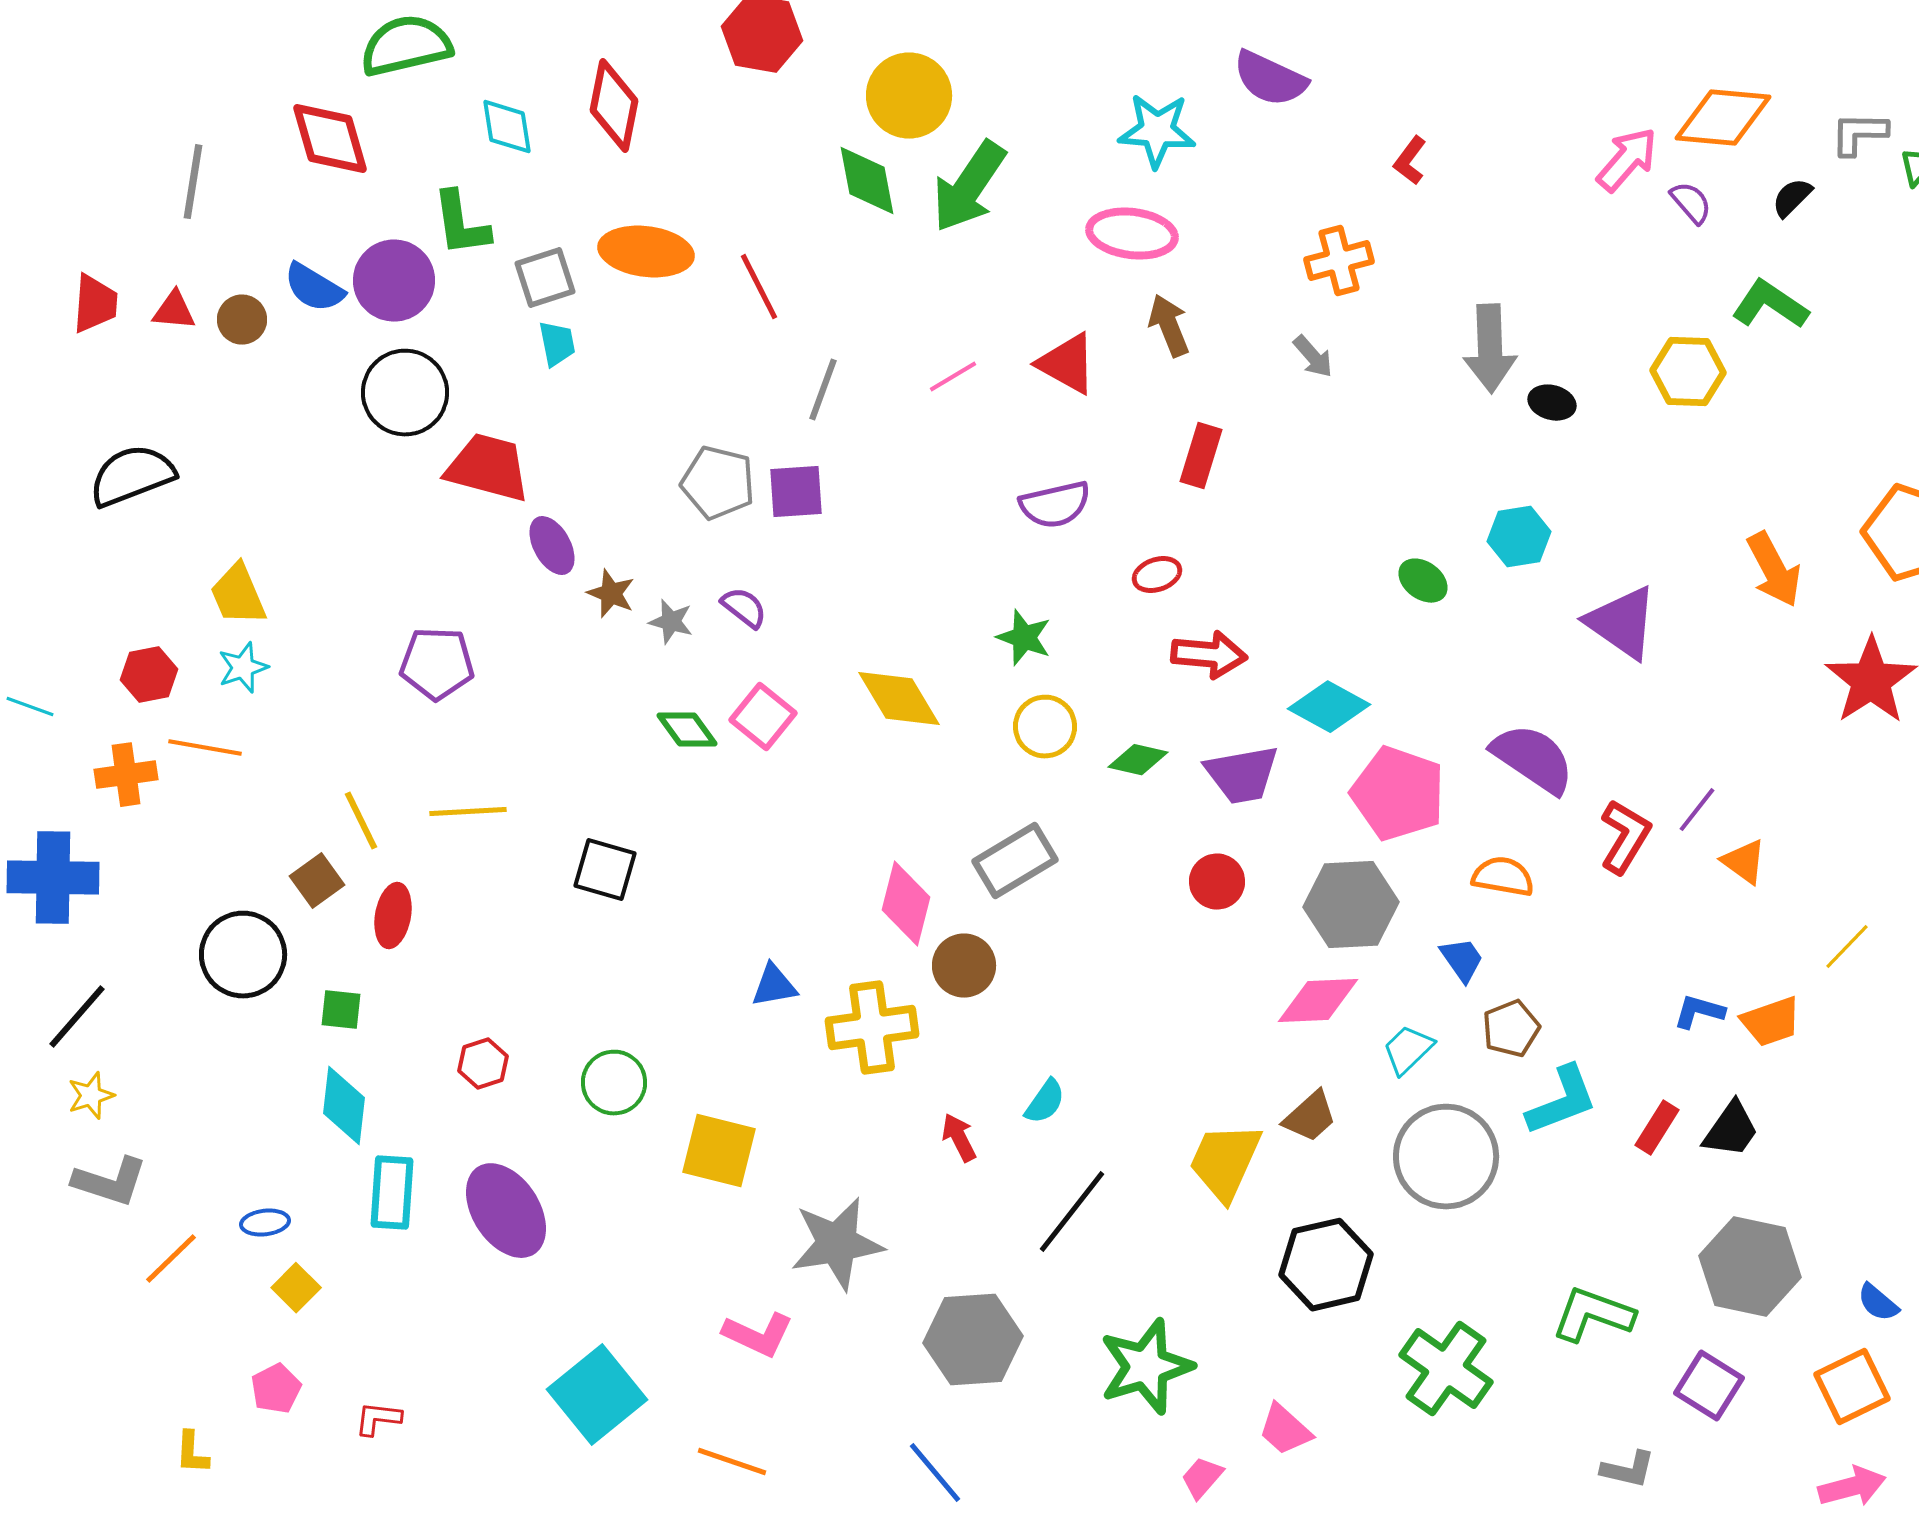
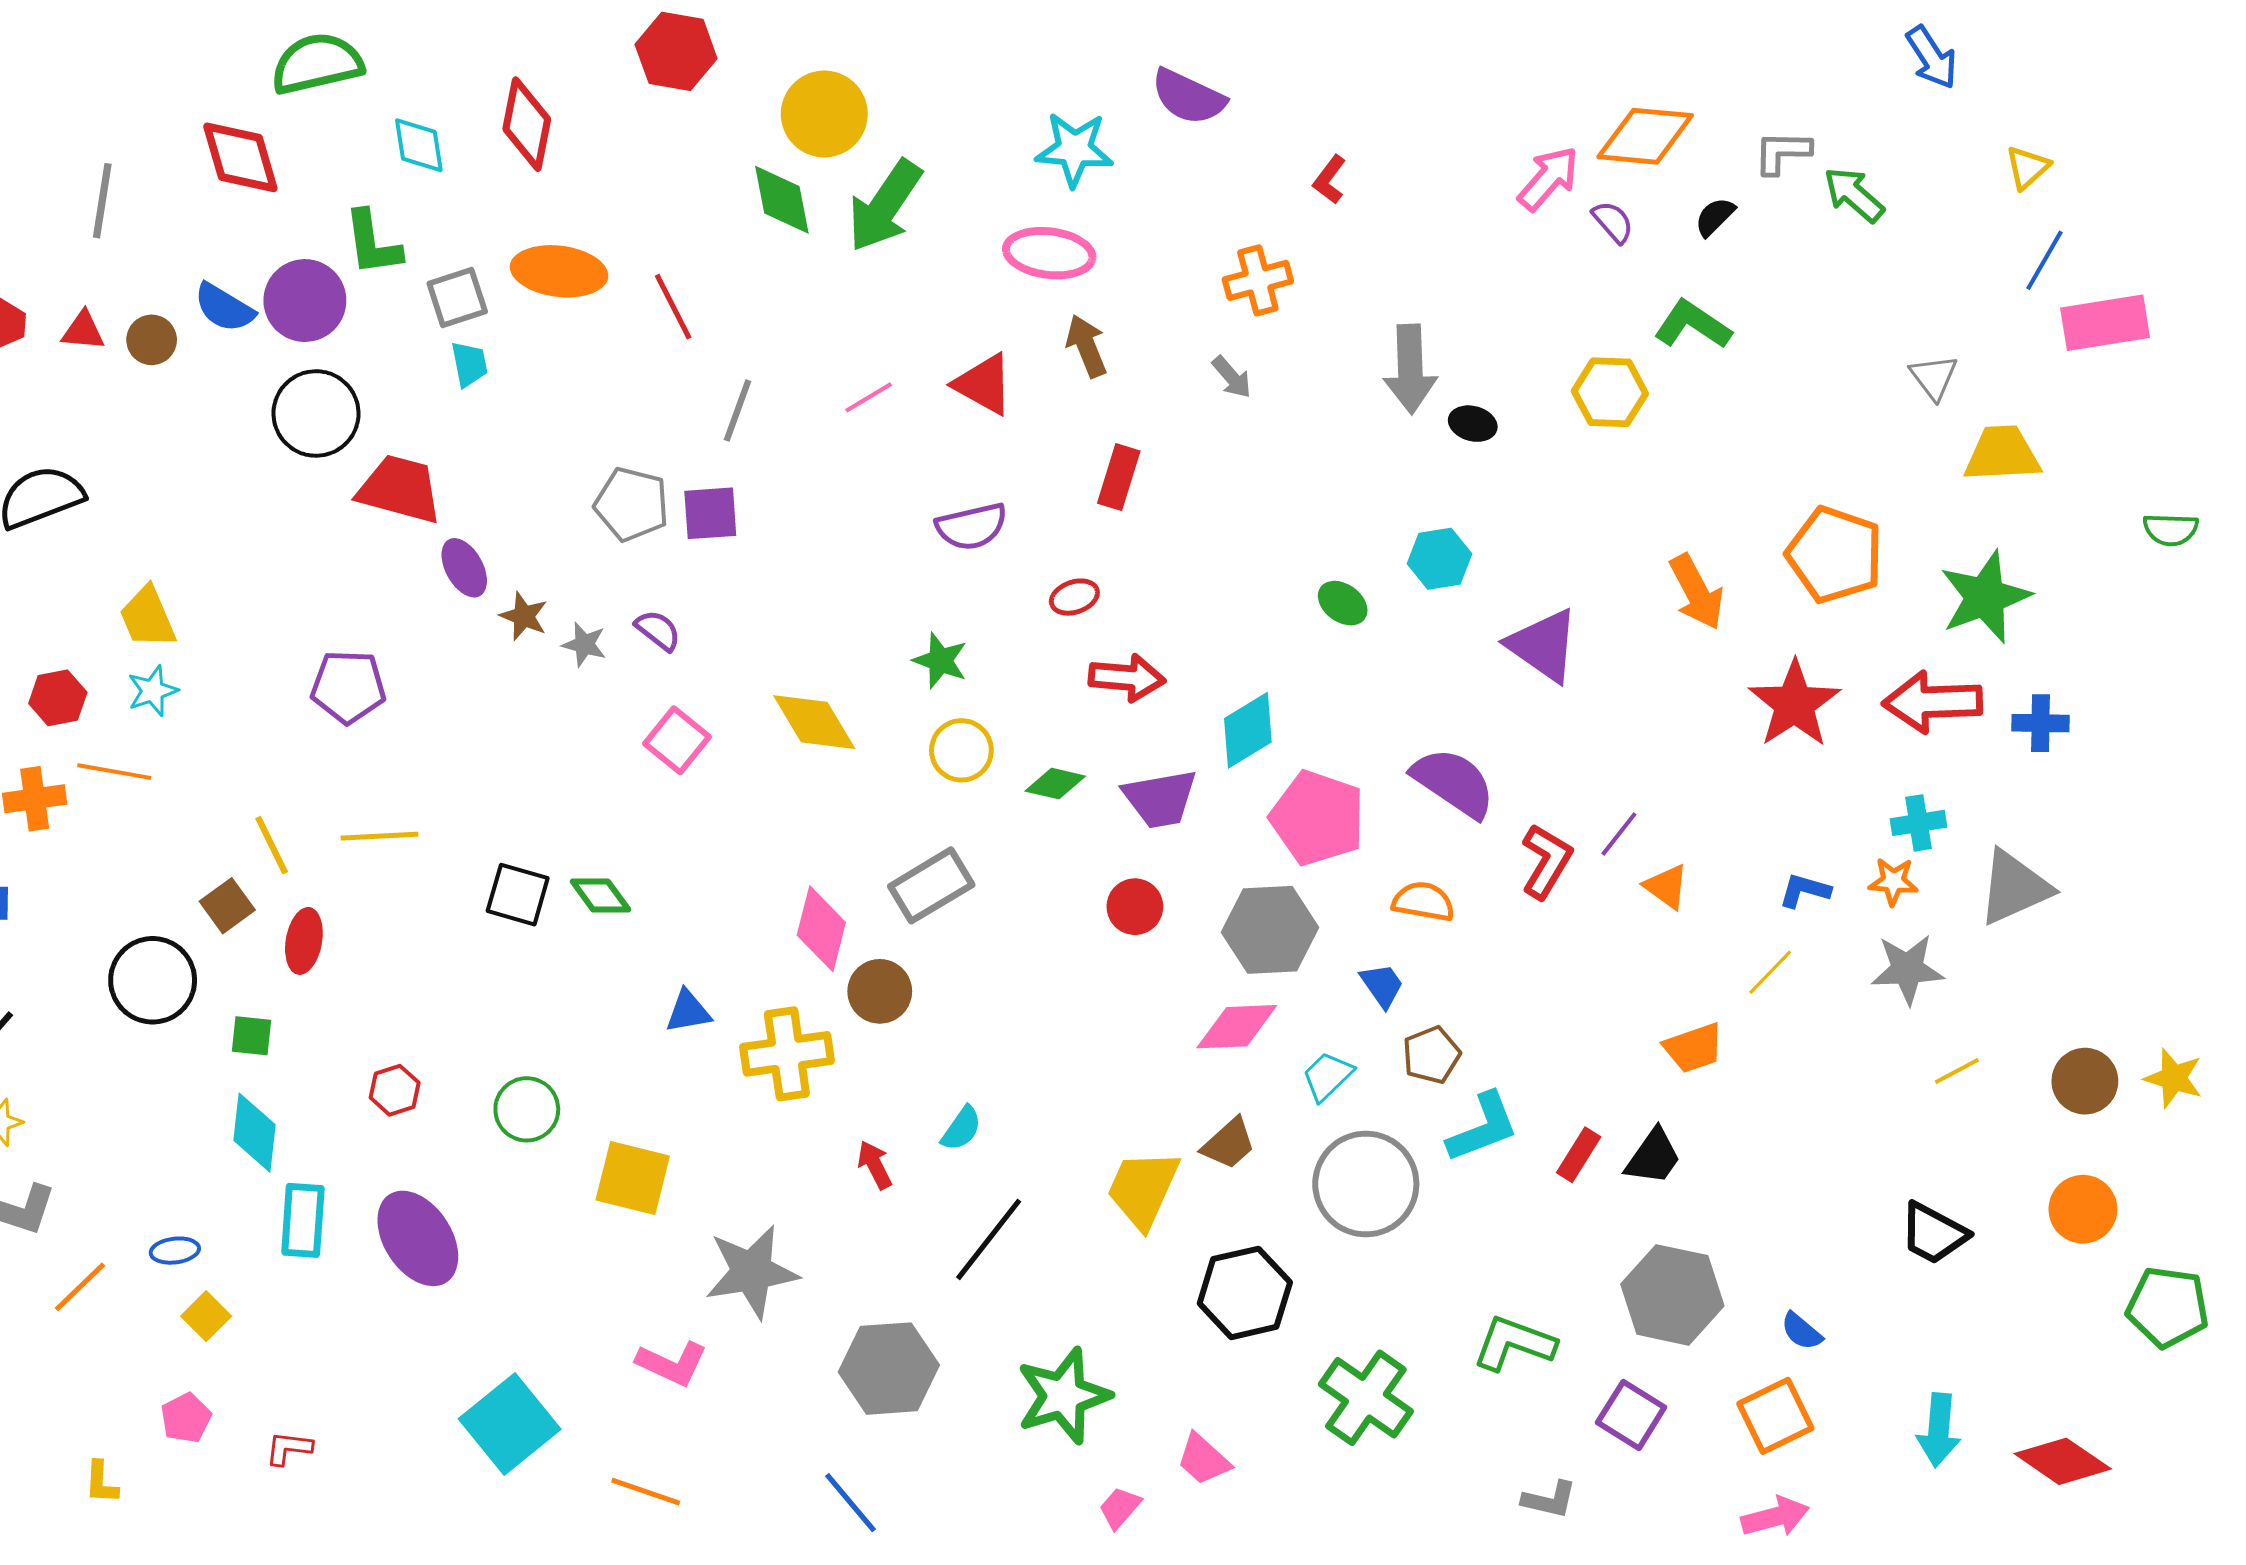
cyan diamond: (1329, 707) -> (1248, 730), turned -60
green diamond: (687, 730) -> (600, 896), moved
blue L-shape: (1699, 1012) -> (1805, 891), moved

